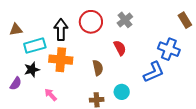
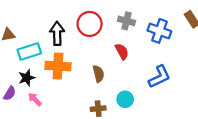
gray cross: (125, 20) -> (126, 21), turned -35
blue cross: (169, 49) -> (159, 31), moved
pink arrow: (51, 95) -> (35, 99), moved

